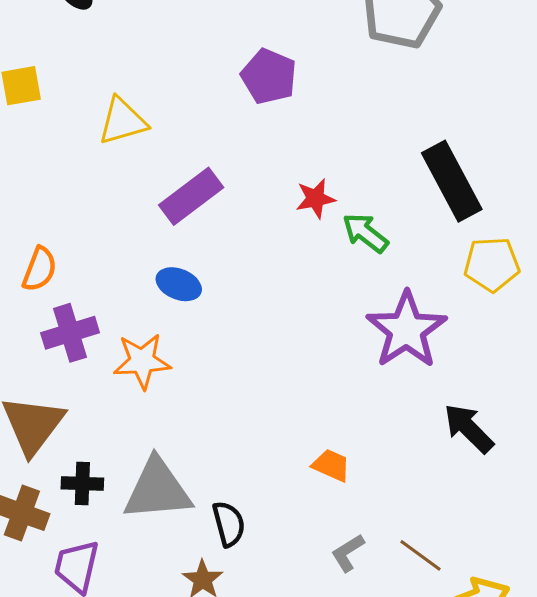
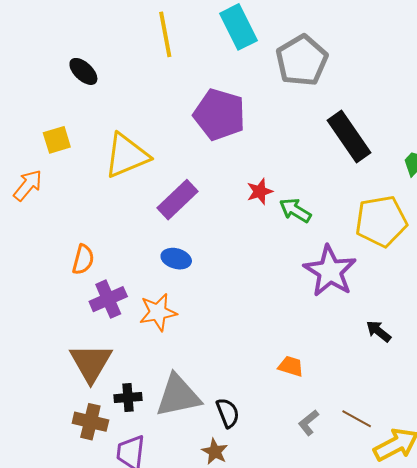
purple pentagon: (269, 76) -> (219, 115), size x1.4
yellow triangle: (123, 121) -> (127, 155), size x1.4
black rectangle: (452, 181) -> (349, 136), moved
yellow pentagon: (492, 264) -> (381, 221), size x1.4
black arrow: (469, 428) -> (379, 331), size x0.7

